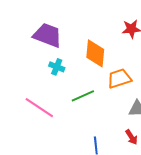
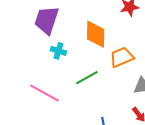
purple trapezoid: (48, 35) -> (47, 20), turned -88

